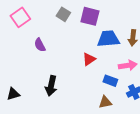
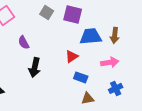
blue rectangle: (110, 81) -> (81, 77), moved
black arrow: (51, 86) -> (35, 67), moved

